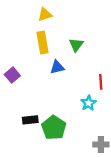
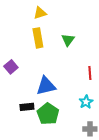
blue triangle: (57, 67) -> (46, 86), moved, size x1.5
cyan star: (88, 103) -> (86, 102), moved

